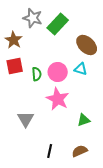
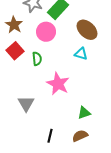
red square: (15, 66) -> (15, 51), turned -30
pink circle: (58, 72) -> (46, 32), moved
green triangle: (84, 120) -> (84, 113), moved

